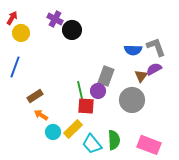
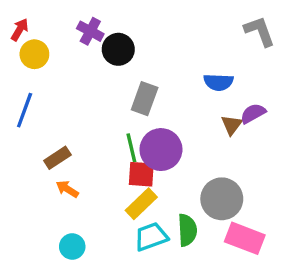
gray L-shape: (156, 47) -> (260, 31), moved
gray rectangle: (106, 76) -> (145, 99), moved
purple circle: (98, 91) -> (161, 150), size x1.6
gray circle: (132, 100) -> (222, 199), moved
yellow rectangle: (73, 129) -> (141, 204), moved
cyan circle: (53, 132) -> (72, 247), moved
cyan trapezoid: (92, 144) -> (151, 237), turned 110

